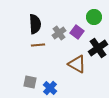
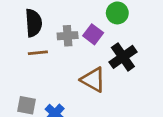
gray cross: (59, 33) -> (68, 36), turned 32

